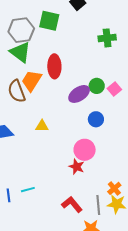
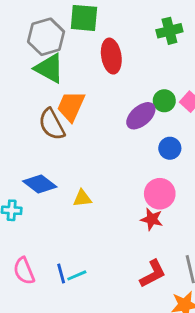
red ellipse: (54, 66) -> (111, 56), moved
yellow triangle: (42, 126) -> (82, 198), moved
cyan line: (28, 190) -> (77, 275), moved
red L-shape: (72, 204) -> (153, 274), turned 110

